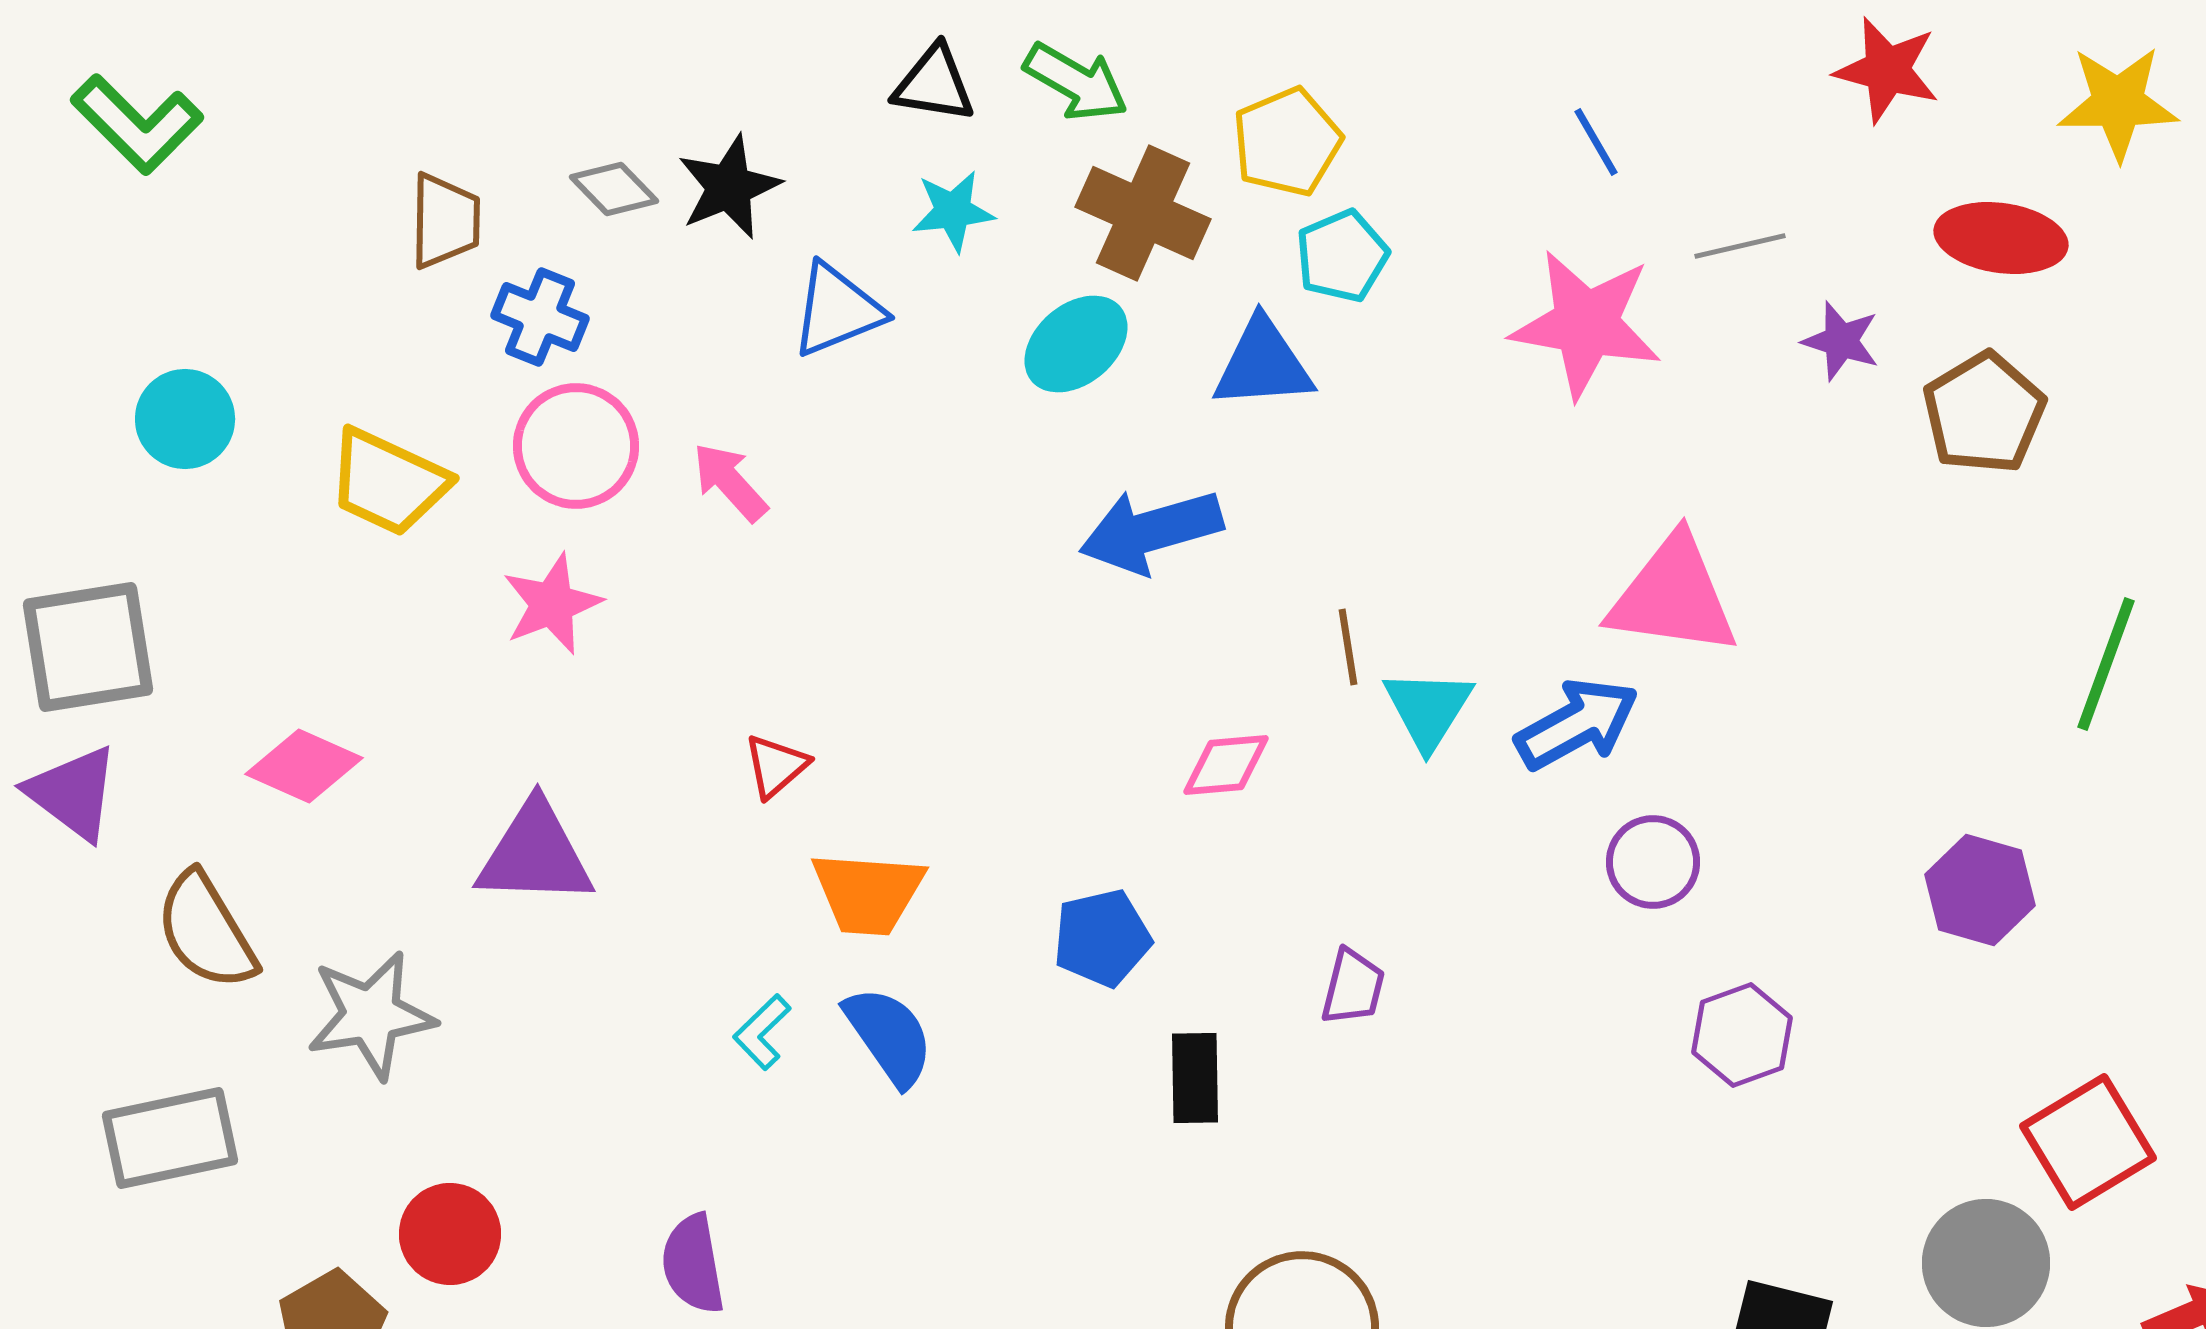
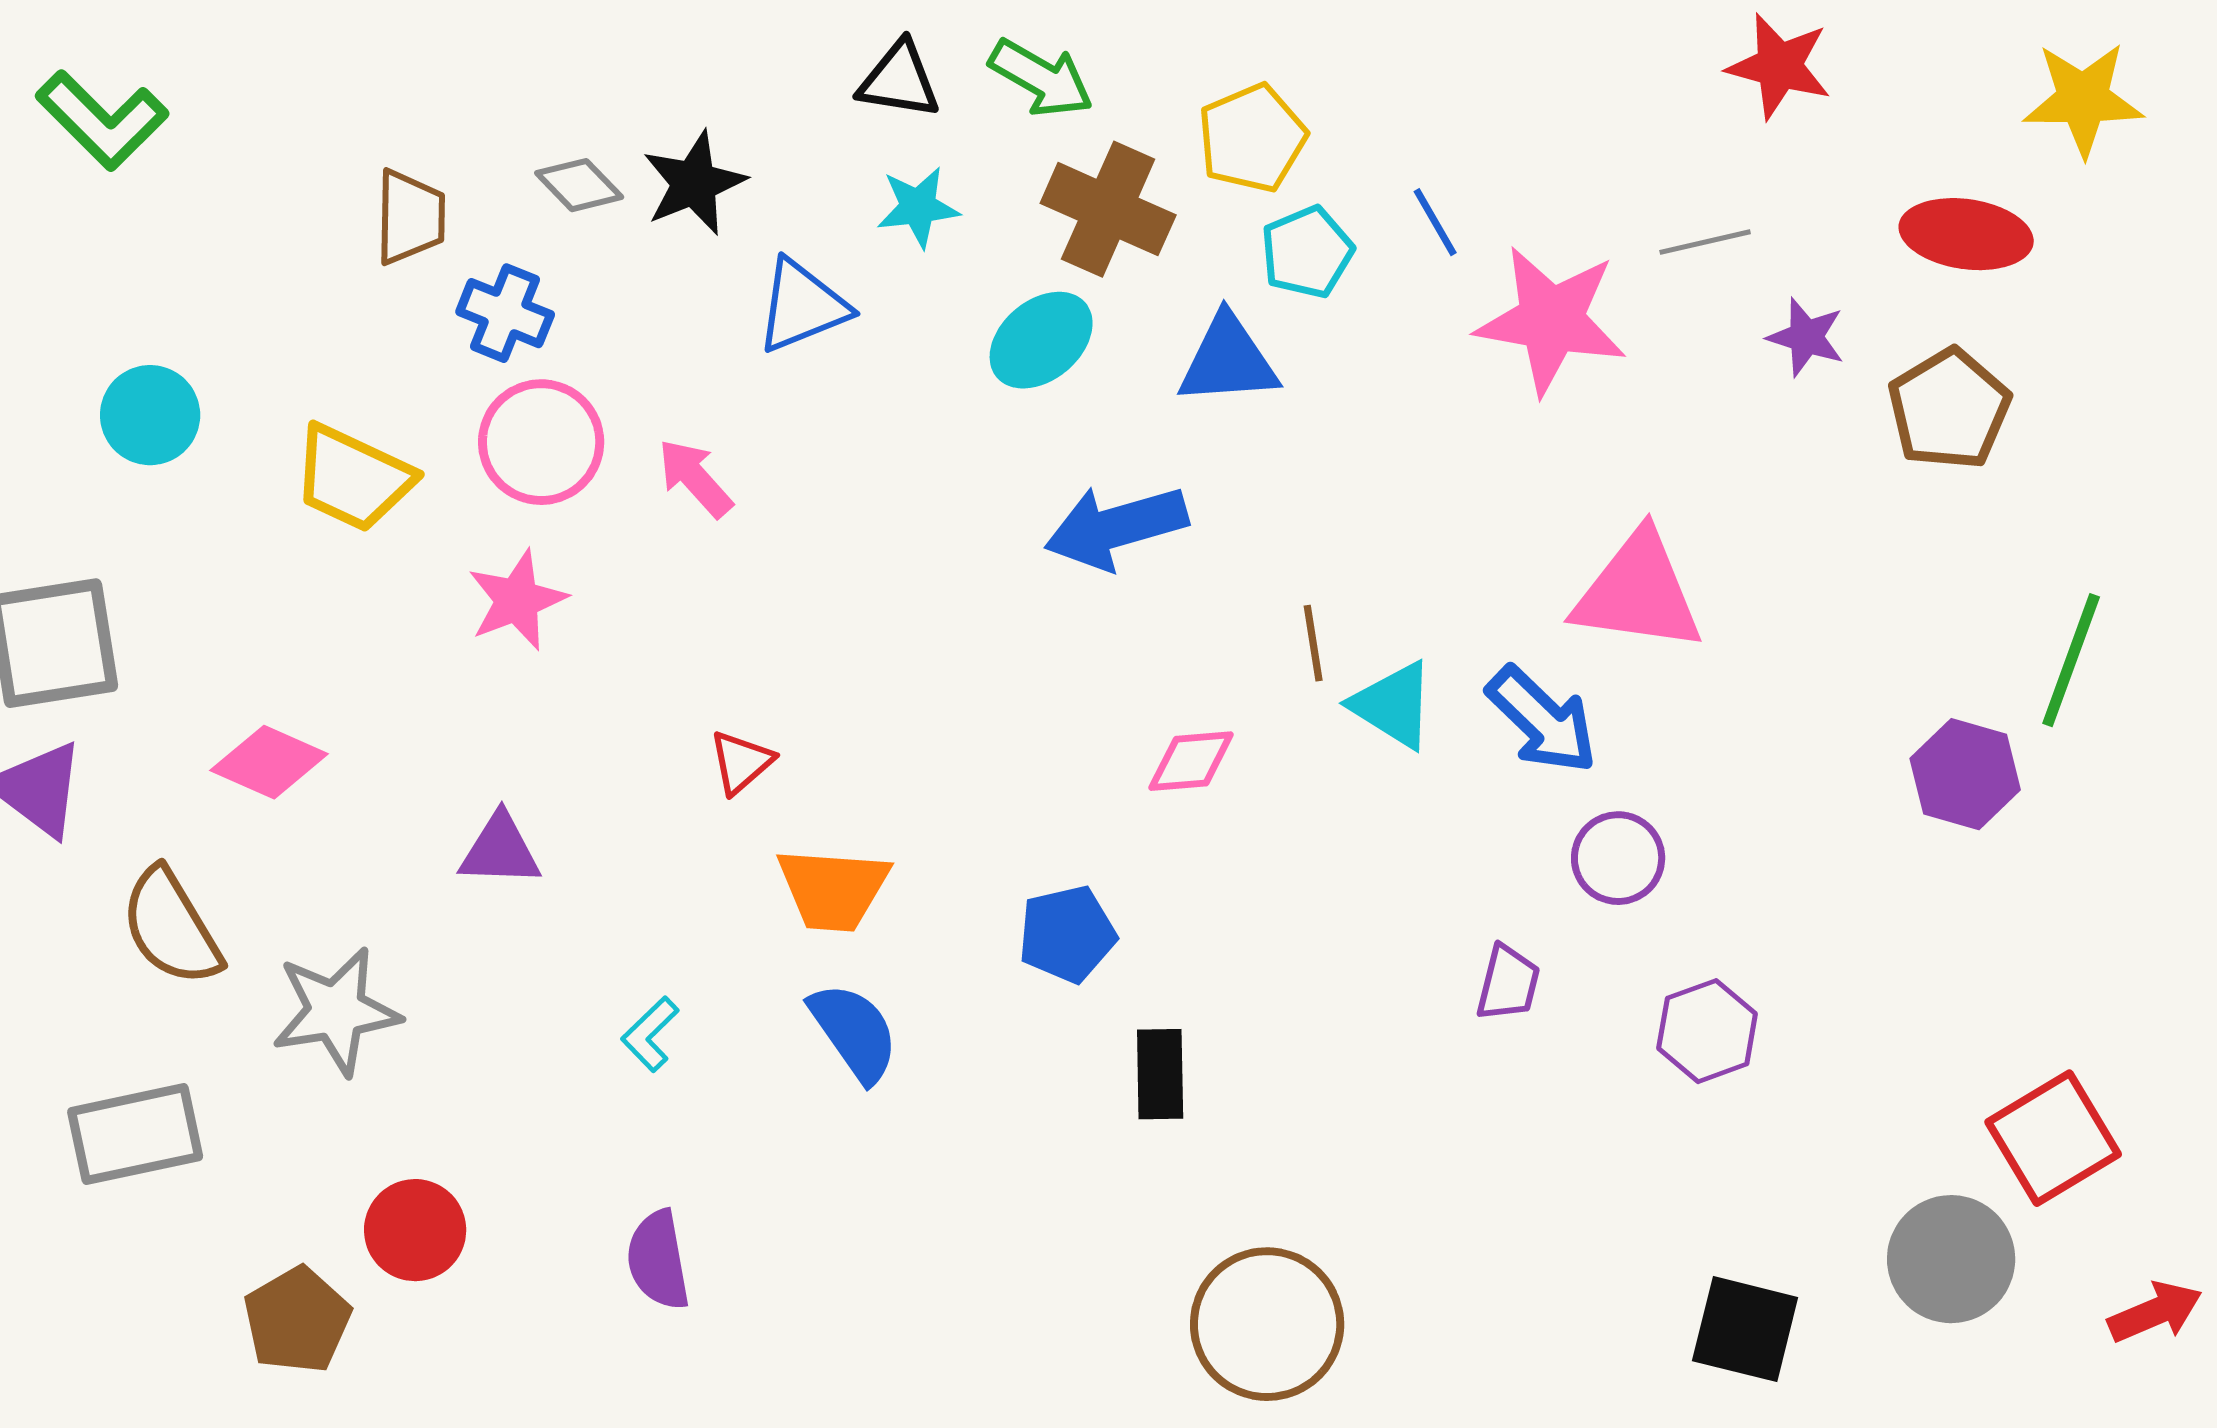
red star: (1887, 70) -> (1779, 66), moved
blue line: (1596, 142) -> (1435, 222), moved
cyan triangle: (1428, 709) -> (1393, 705), turned -30
blue arrow: (1577, 724) -> (1542, 720), turned 73
purple triangle: (535, 854) -> (500, 850), size x0.7
purple hexagon: (1980, 890) -> (1965, 774), moved
purple trapezoid: (1353, 987) -> (1508, 983), moved
cyan L-shape: (762, 1032) -> (650, 1034), moved

